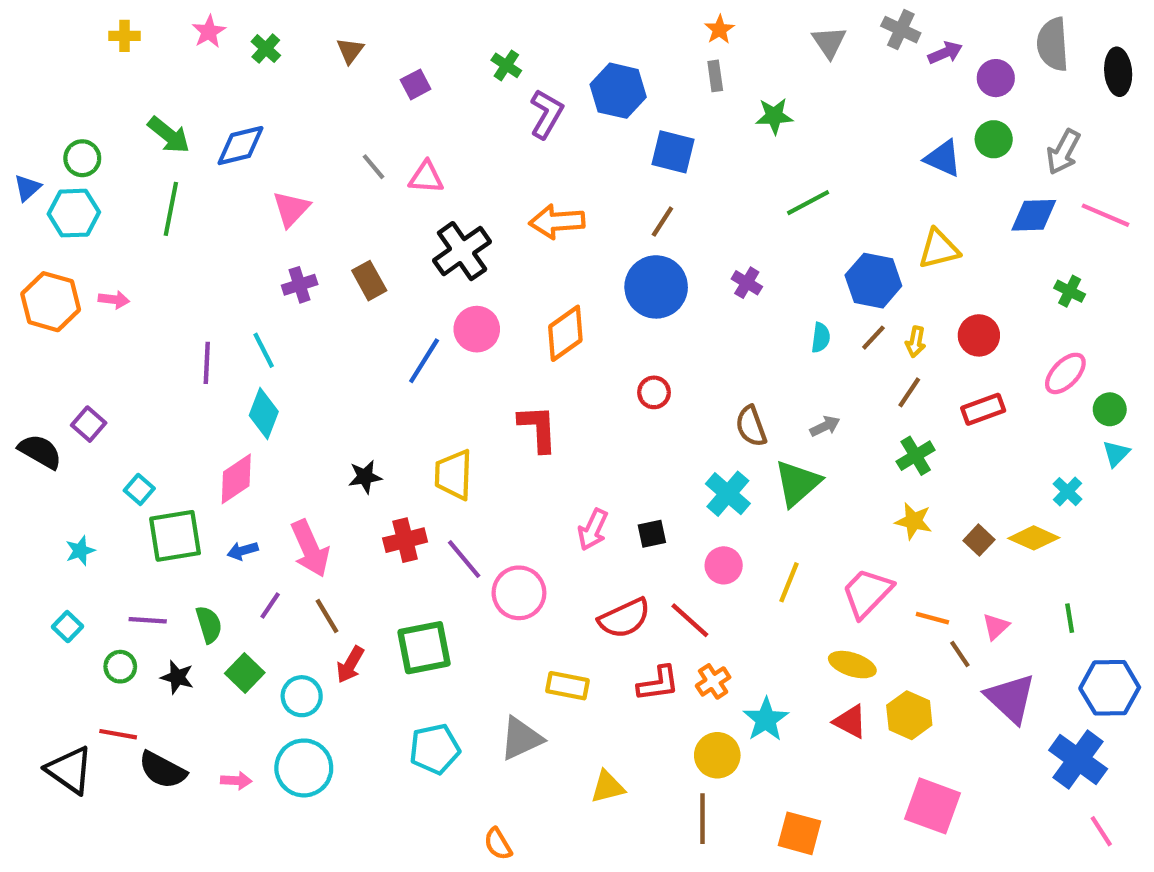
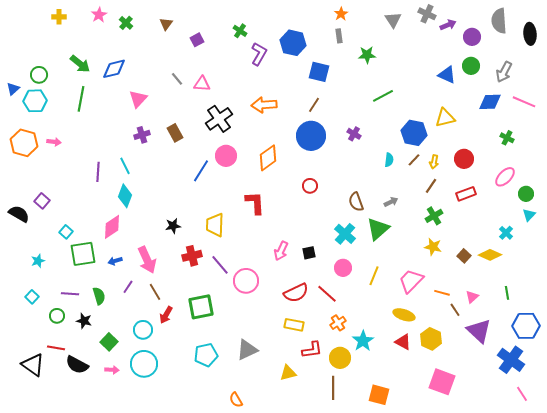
green square: (245, 673) -> (109, 342), moved
red L-shape: (658, 684) -> (312, 350), moved
yellow rectangle: (568, 686) -> (294, 325), moved

